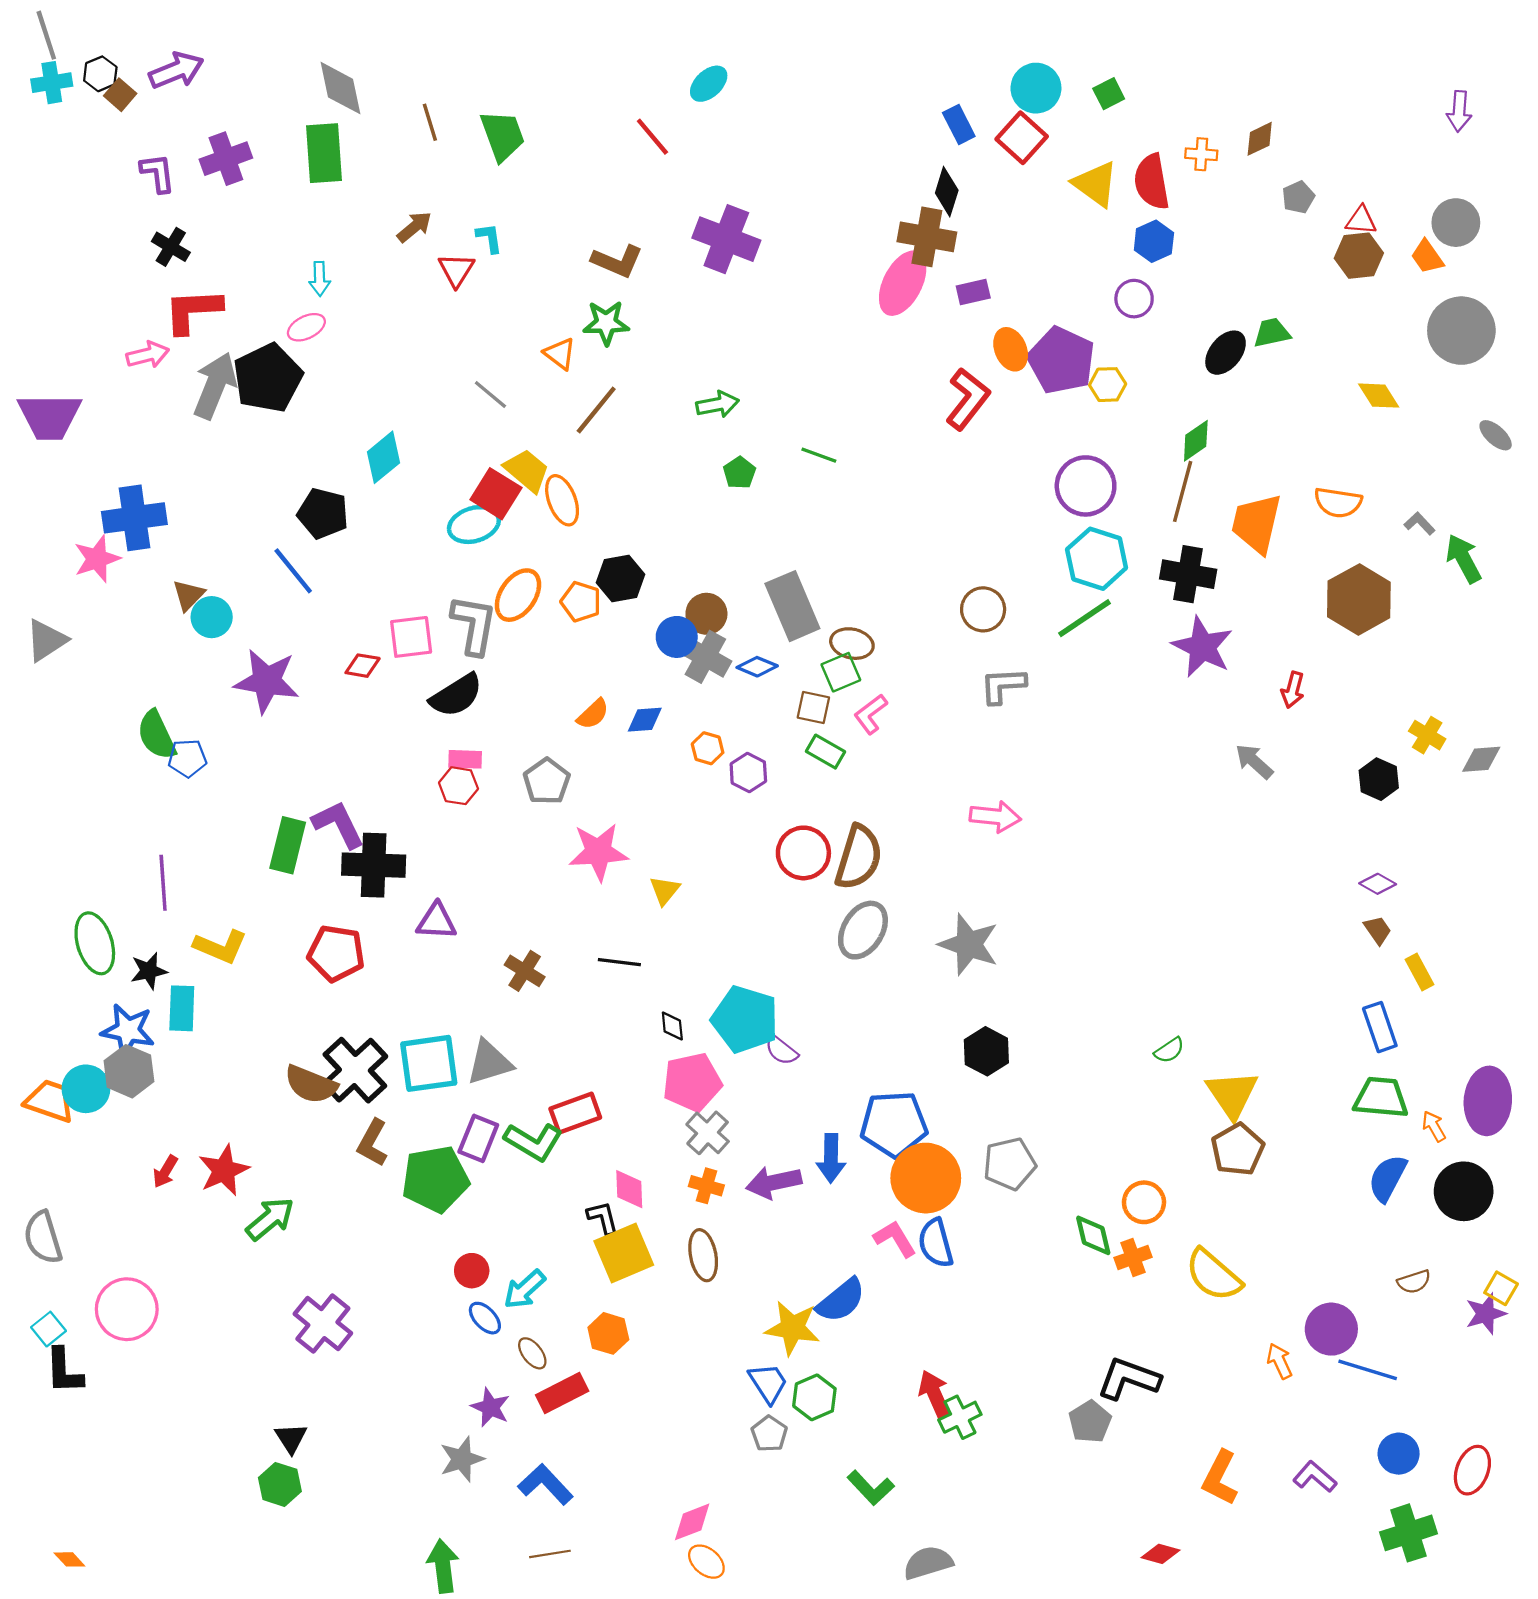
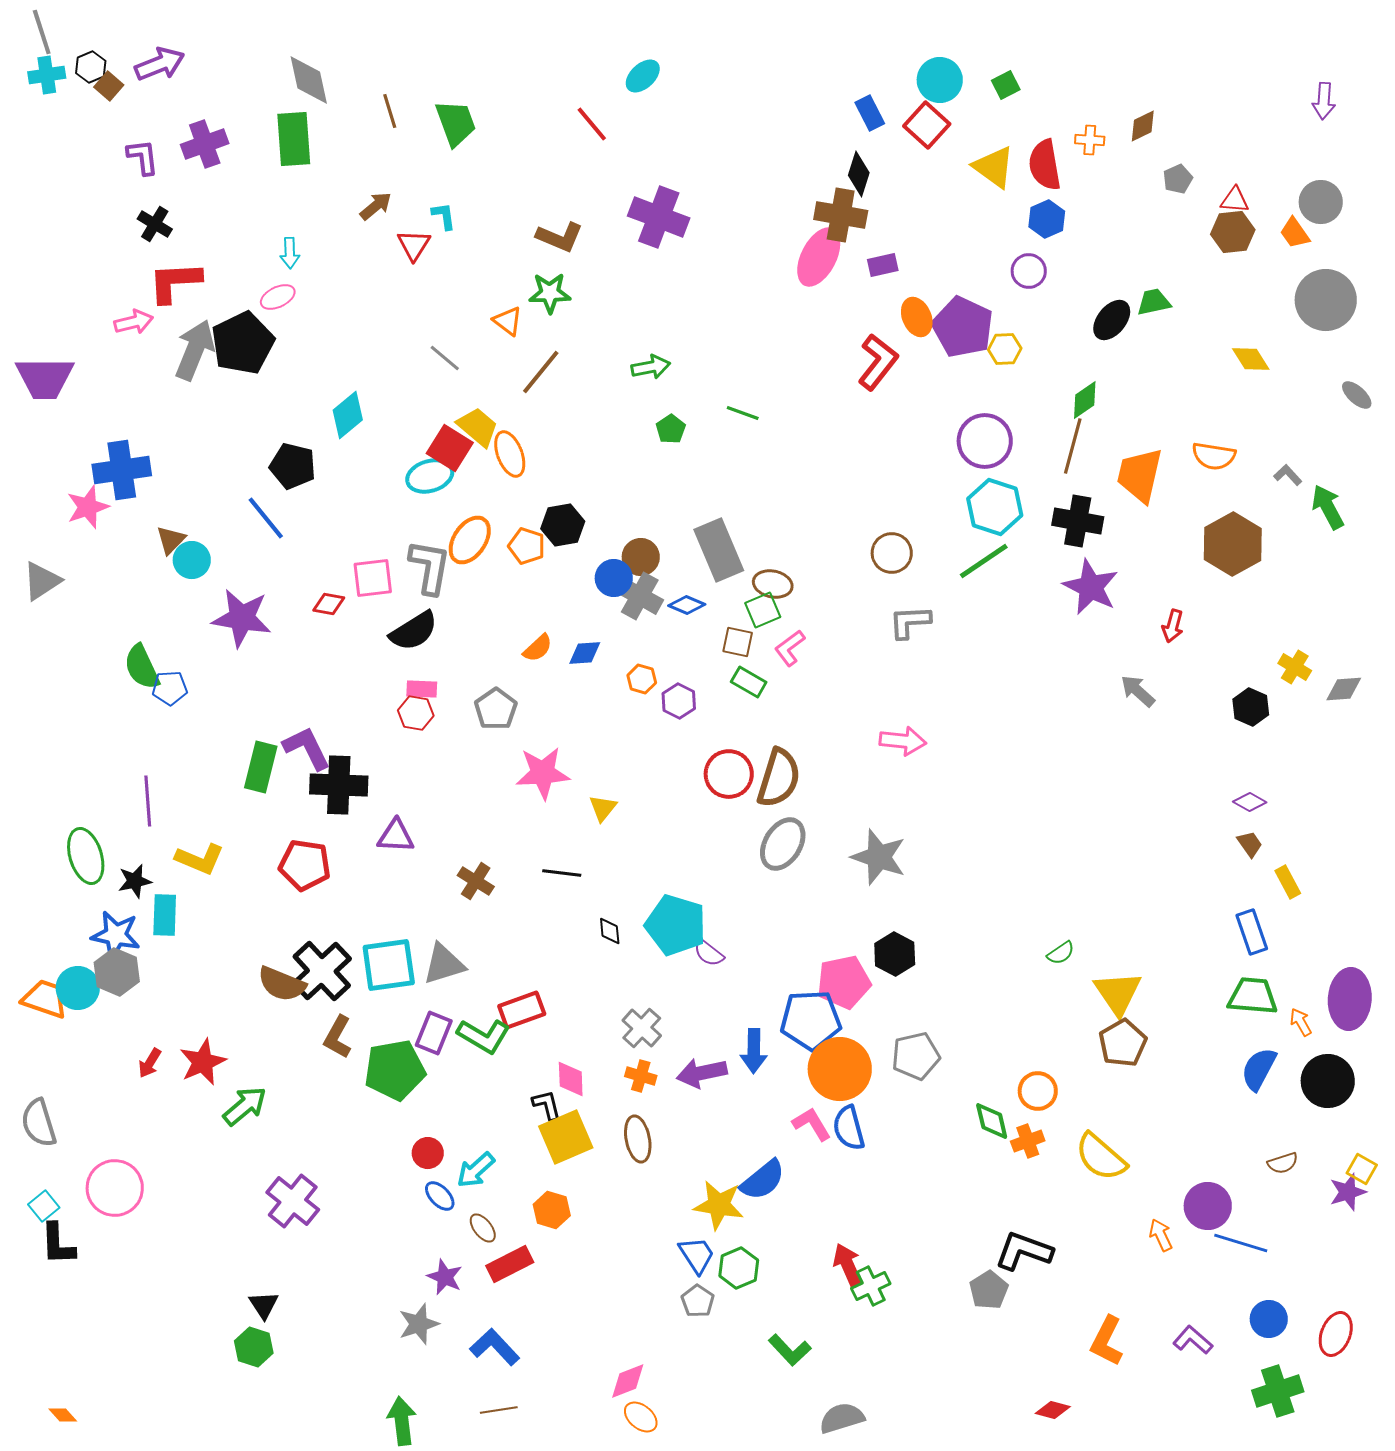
pink pentagon: (692, 1082) -> (844, 982), moved

